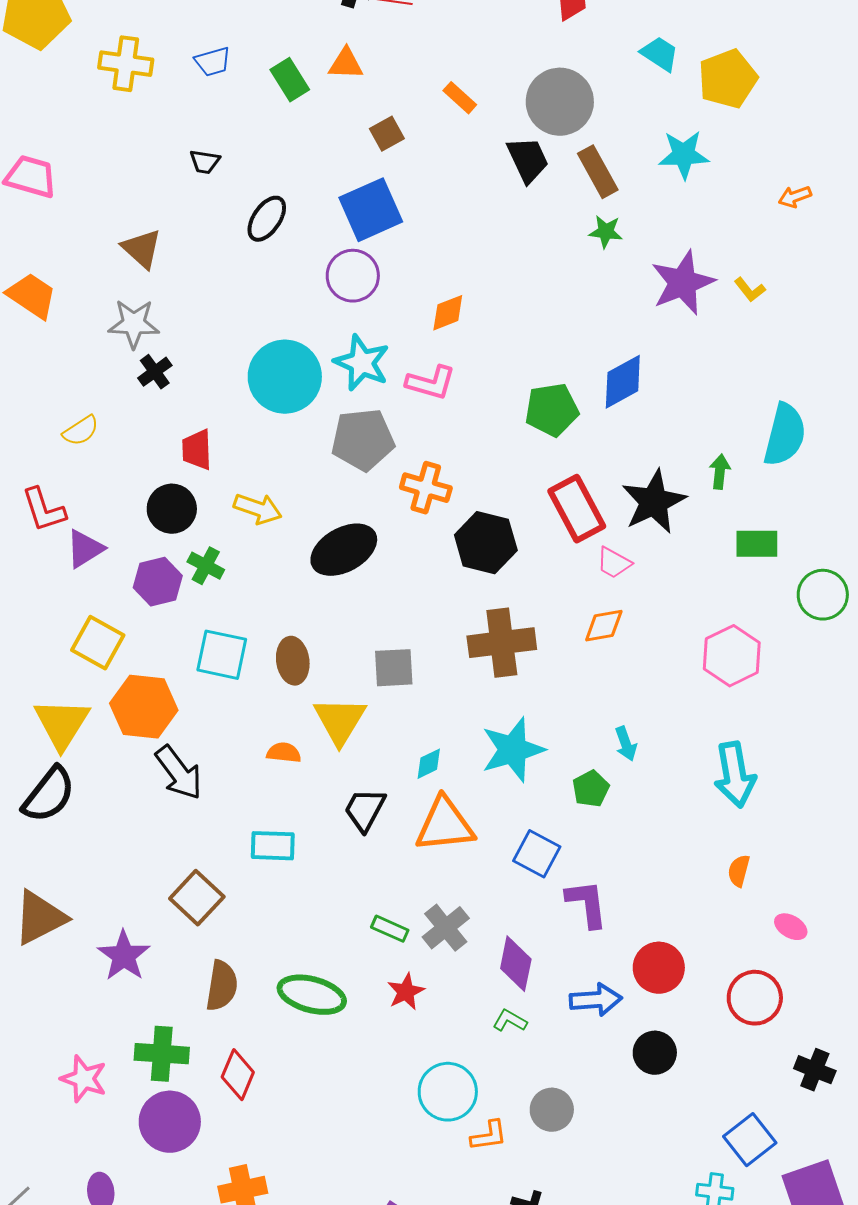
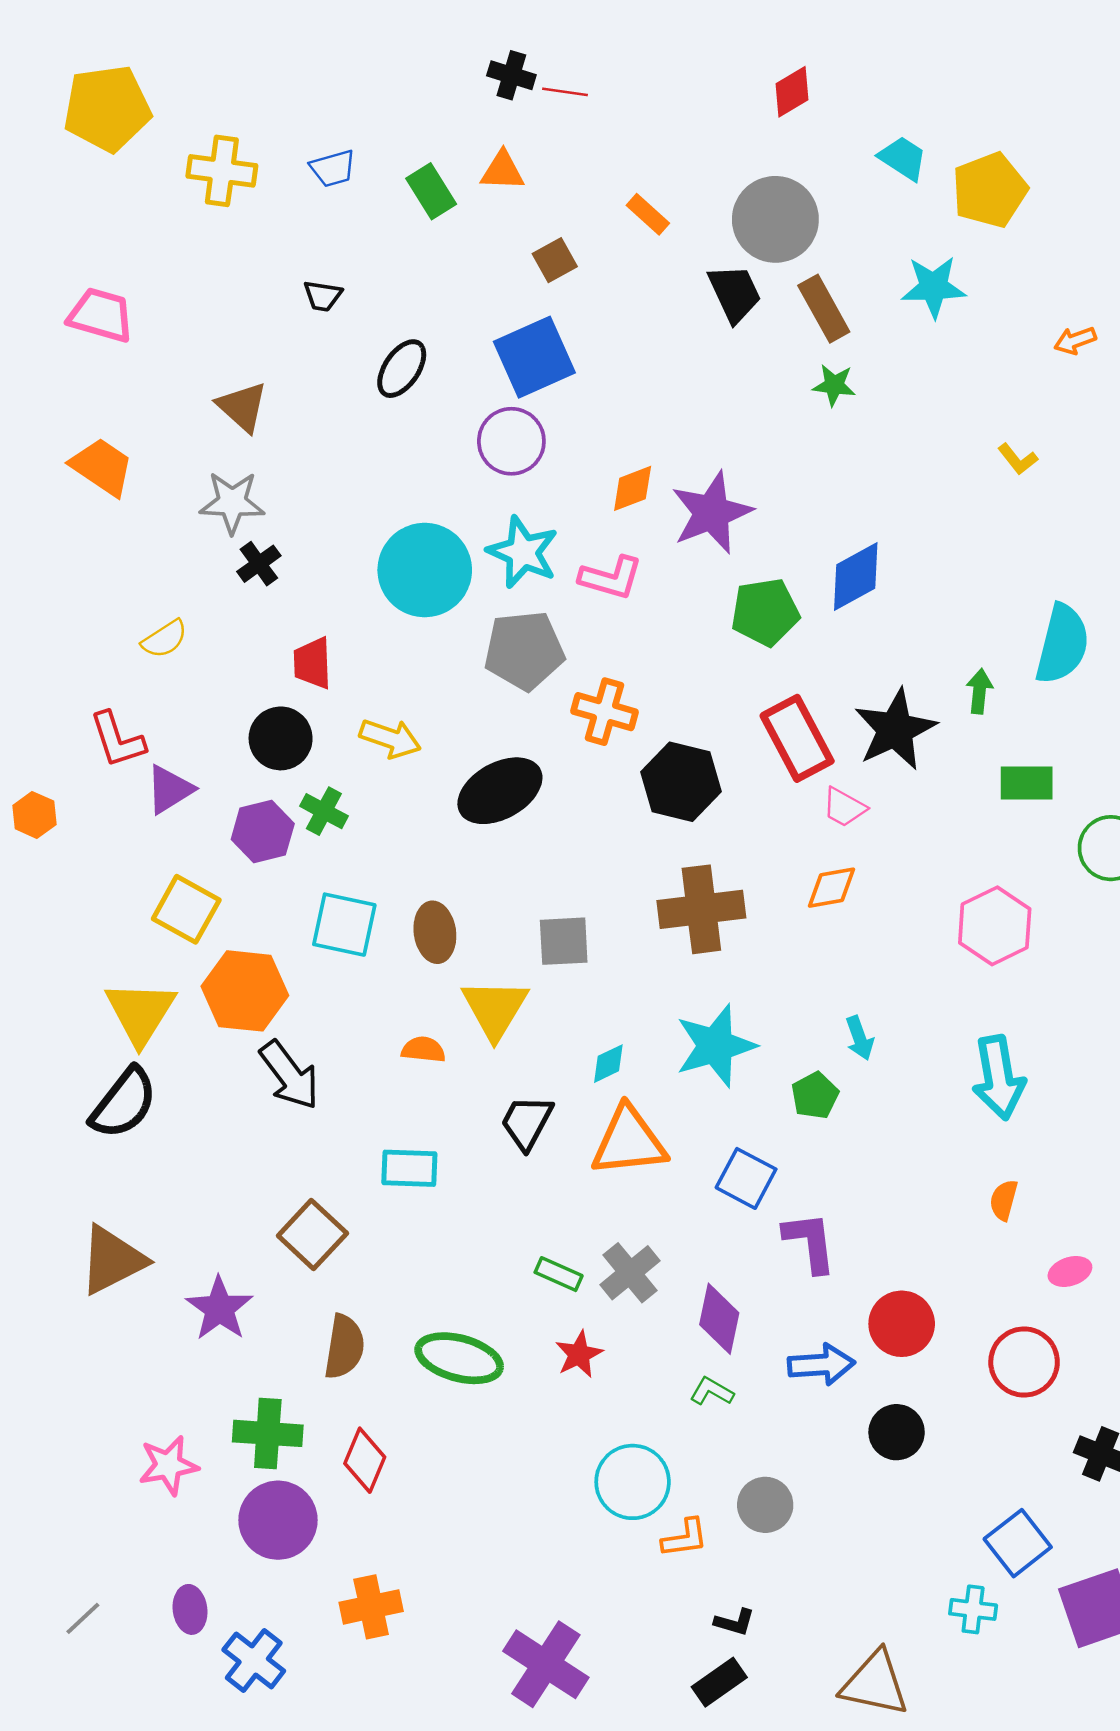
purple star: (683, 283) -> (712, 513), moved
pink ellipse: (791, 927) -> (1070, 1271), turned -48
pink star: (84, 1079) -> (168, 1465), turned -30

